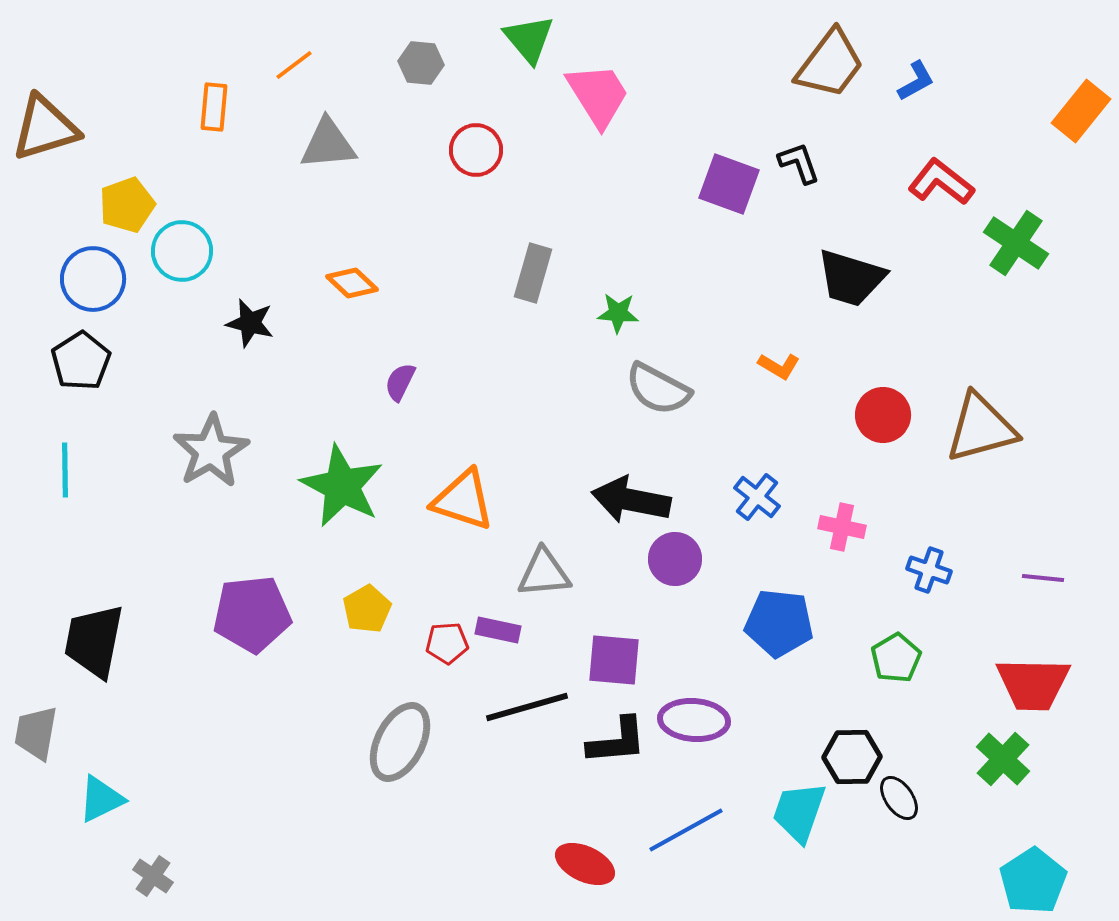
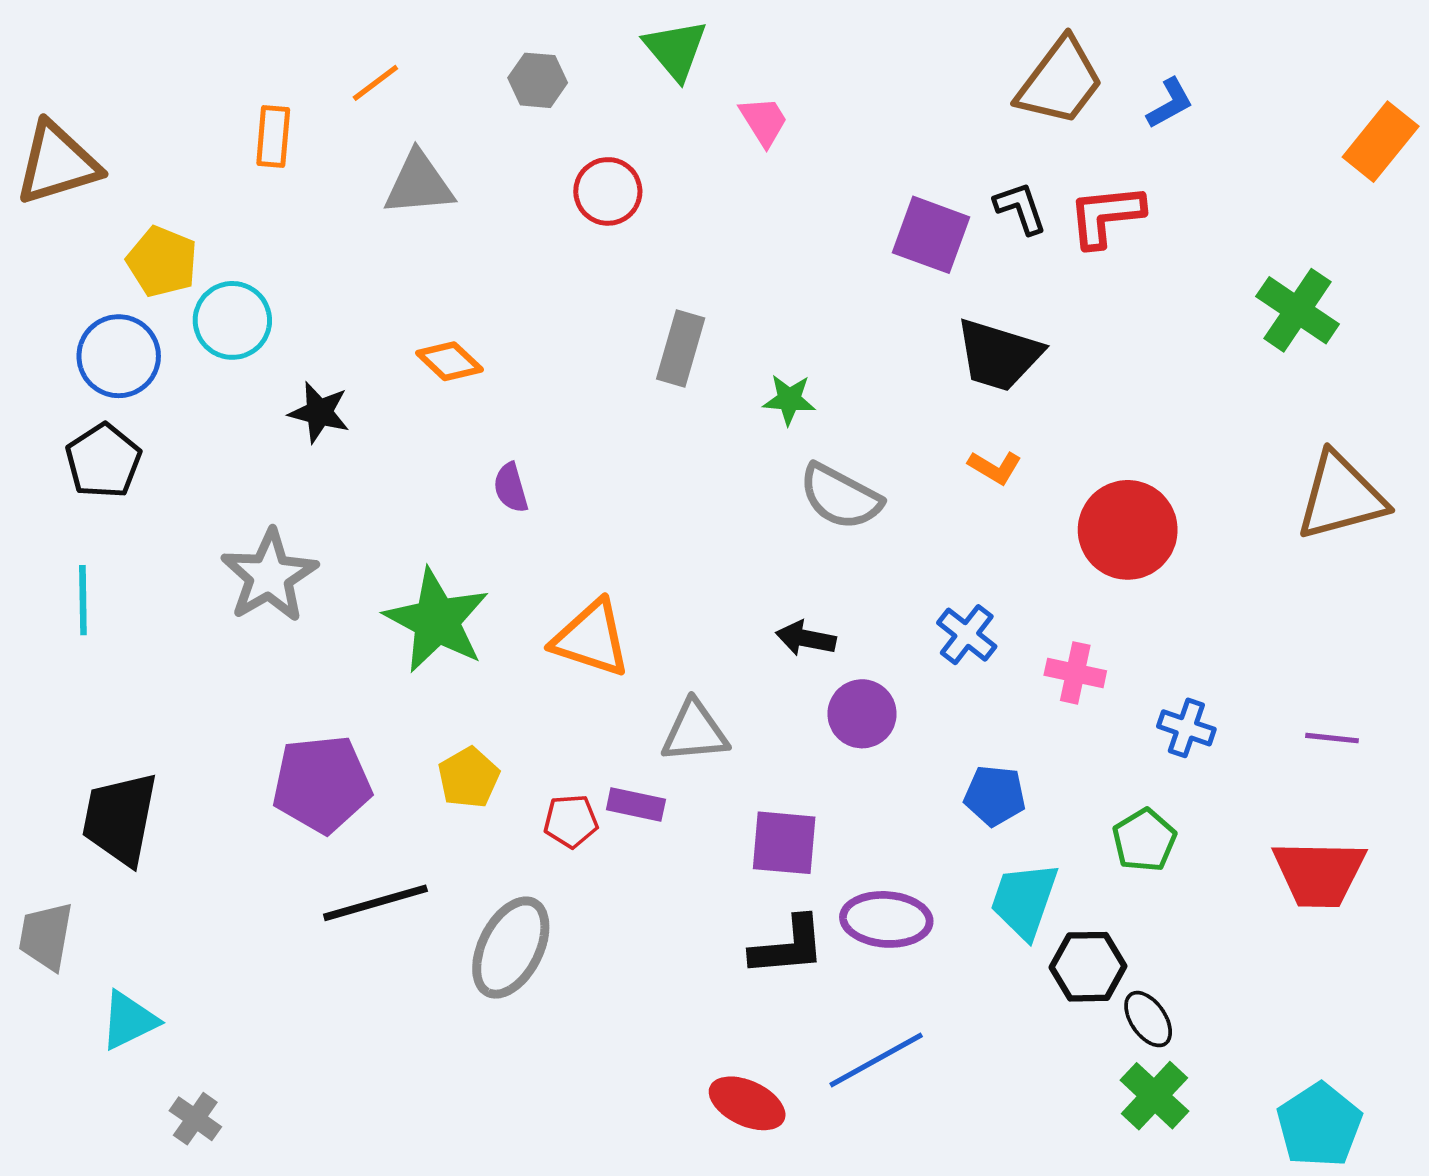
pink trapezoid: (598, 95) -> (764, 121), size x0.6
red L-shape: (941, 182) -> (1106, 216), moved, turned -44
yellow pentagon: (127, 205) -> (162, 262), turned -30
black trapezoid: (851, 278) -> (999, 355), moved
purple semicircle: (400, 382) -> (511, 488), turned -42
red circle: (883, 415) -> (1128, 530), size x1.4
brown triangle: (981, 428) -> (1341, 497), moved
black arrow: (631, 500) -> (806, 638), size x0.6
blue pentagon: (779, 623) -> (995, 796), size x0.7
black line: (527, 707) -> (375, 903), moved
green cross: (1003, 759) -> (1154, 1096), moved
cyan trapezoid: (799, 812) -> (1024, 900), moved

